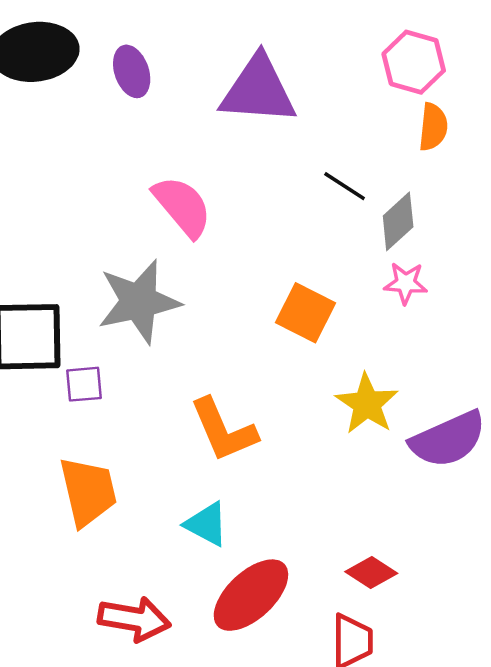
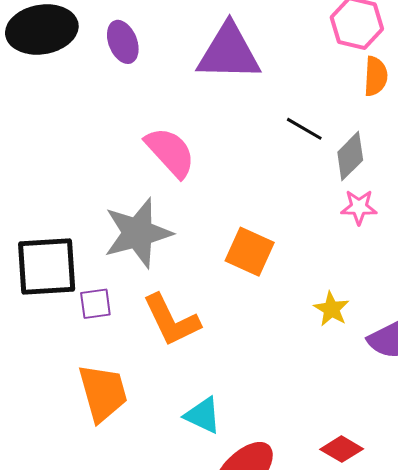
orange square: (305, 313) -> (250, 252), moved
yellow star: (367, 404) -> (331, 309), size x0.7
orange L-shape: (224, 430) -> (171, 320), moved

